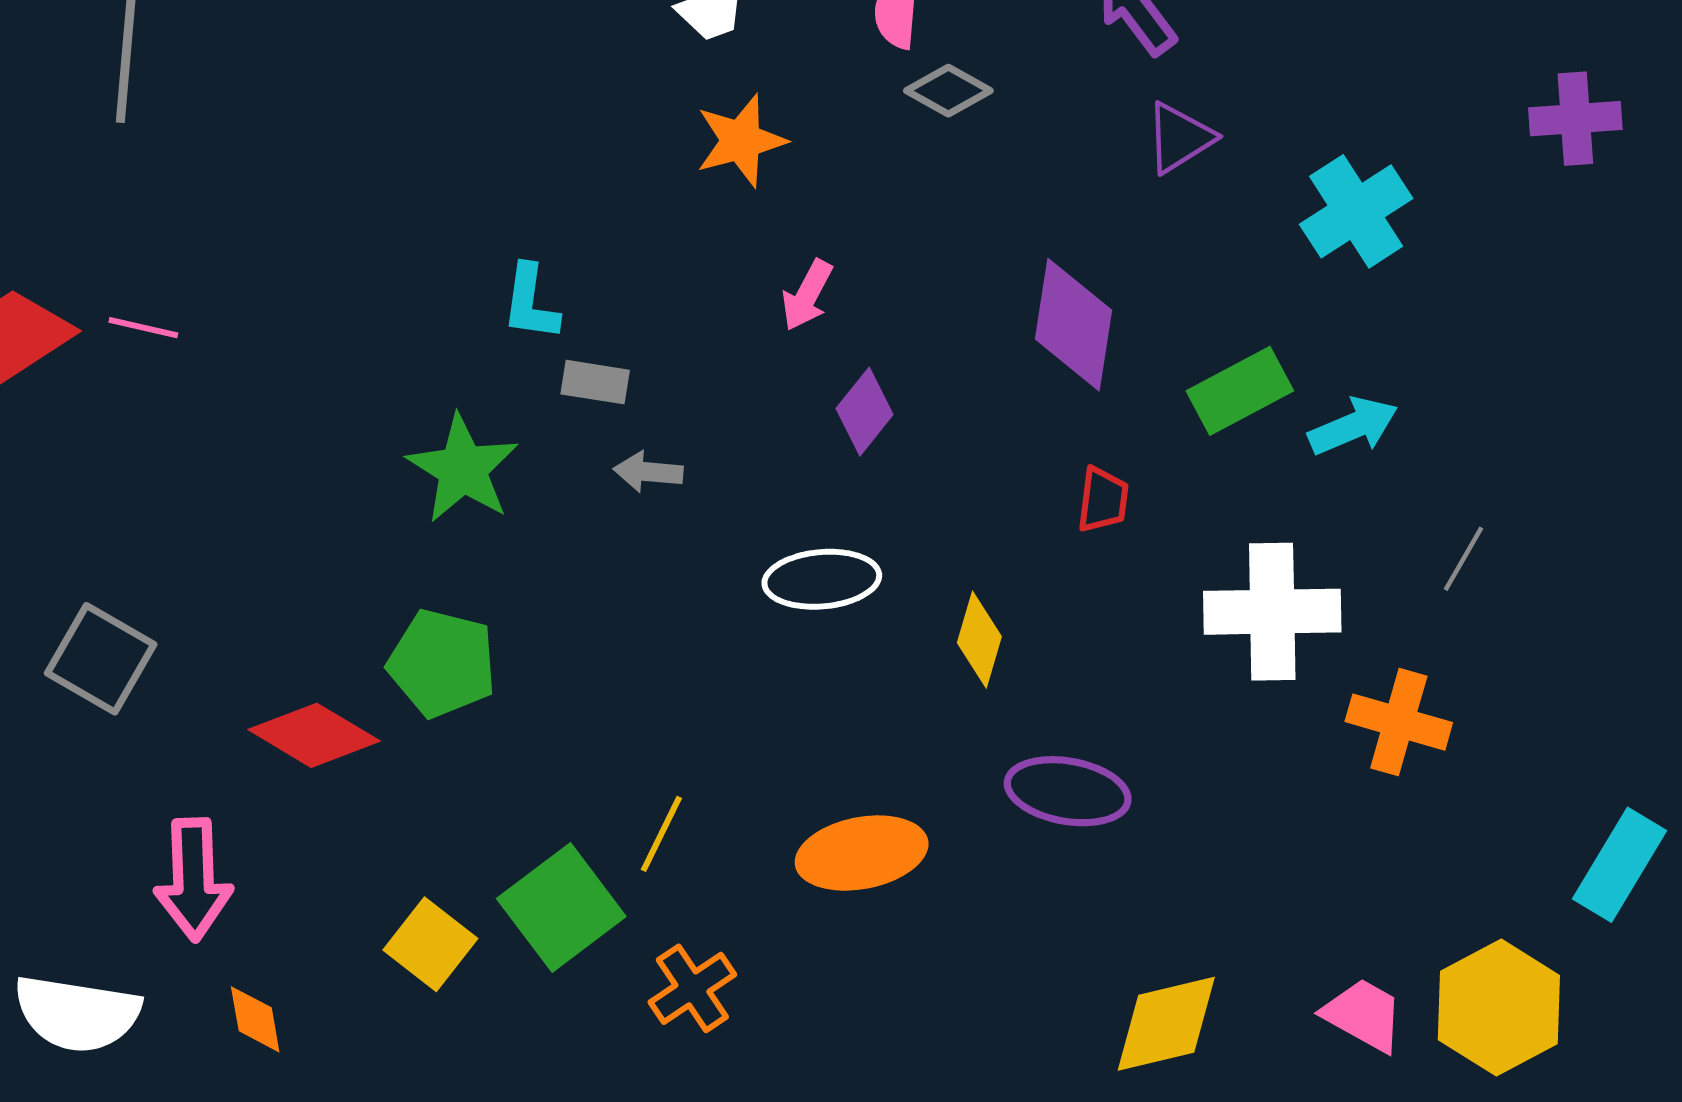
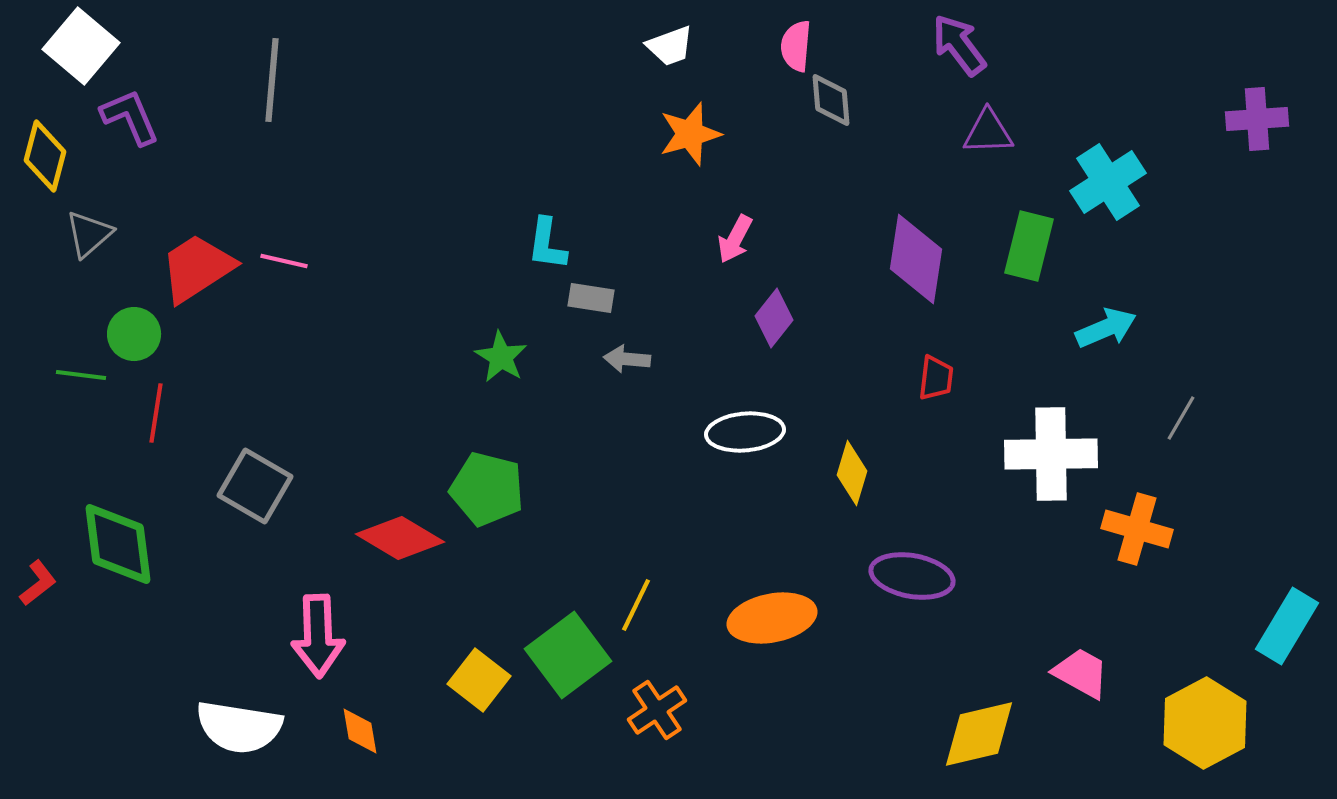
gray diamond: (948, 91) -> (831, 100), turned 56
purple triangle: (1179, 138) -> (988, 132), turned 30
green rectangle: (1240, 391) -> (1029, 246), moved, turned -48
green star: (463, 469) -> (501, 357), size x0.7
pink trapezoid: (1363, 1015) -> (1081, 673), moved

